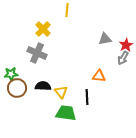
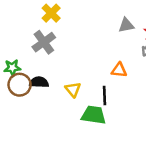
gray cross: (37, 53) -> (44, 42), turned 30
black semicircle: (43, 86) -> (39, 82), moved
green trapezoid: (66, 113) -> (94, 115), moved

